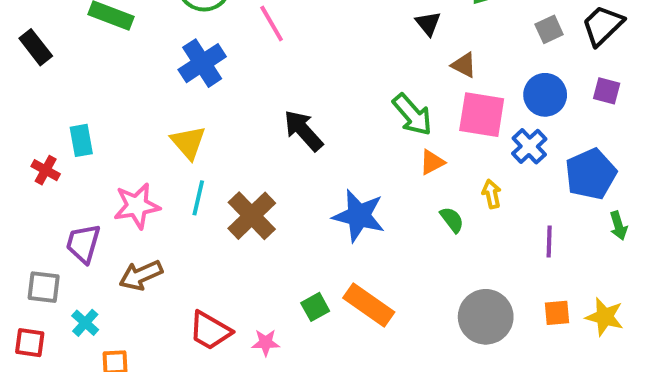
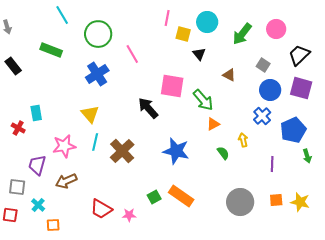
black triangle: (428, 23) -> (199, 54), moved
gray square: (549, 29) -> (263, 65), moved, turned -32
purple square: (607, 91) -> (301, 88), size x1.6
pink square: (482, 115) -> (172, 86), moved

